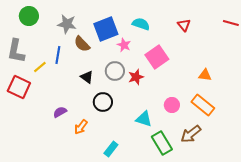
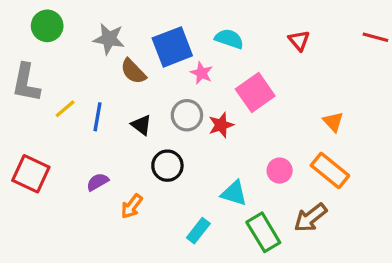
blue line: (58, 55) -> (98, 117), moved
orange triangle: (205, 75) -> (333, 122), turned 40
red square: (19, 87) -> (31, 174), moved
cyan rectangle: (111, 149) -> (198, 231), moved

